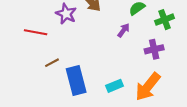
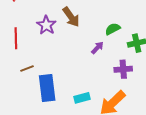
red line: (36, 32) -> (16, 38), turned 70

